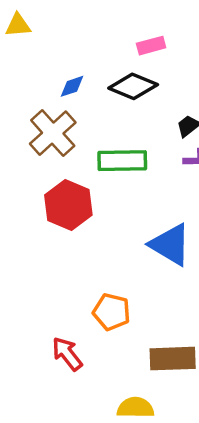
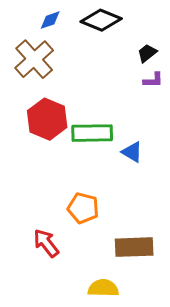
green rectangle: (122, 161) -> (92, 133), moved
blue triangle: (170, 245) -> (132, 152), size x0.6

